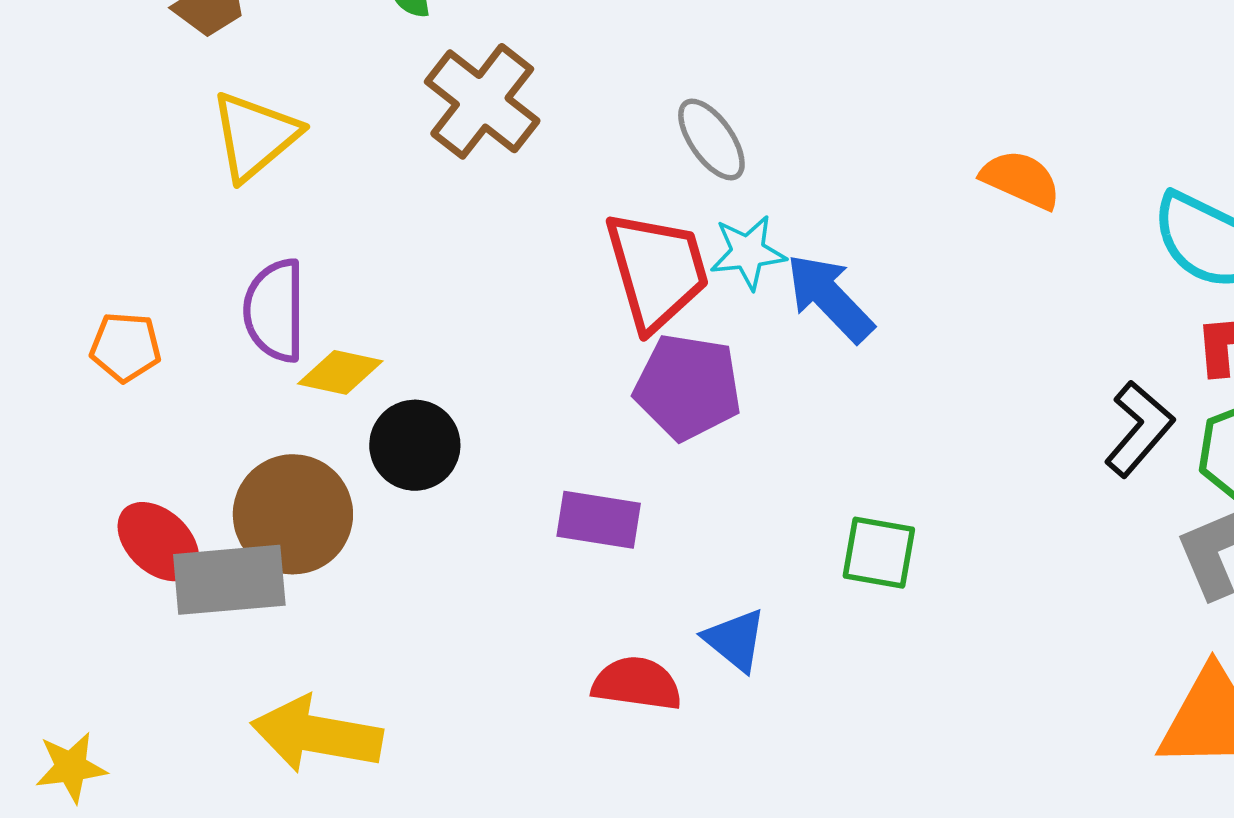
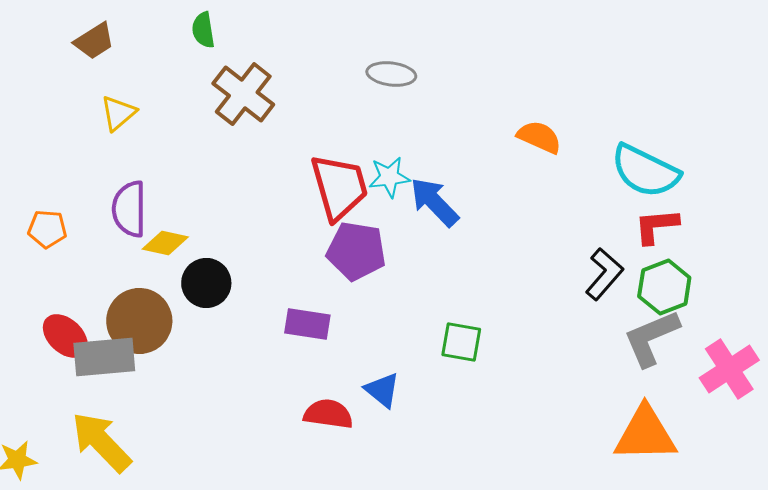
yellow triangle: (255, 136) -> (118, 113), size x0.7
gray ellipse: (711, 139) -> (391, 74), moved, turned -48
yellow arrow: (317, 735) -> (101, 442), moved, turned 36

